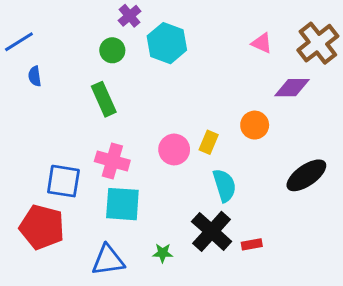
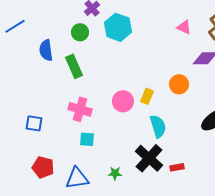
blue semicircle: (35, 76) -> (46, 50), moved, size x1.5
blue square: (63, 181) -> (34, 123), moved, size x0.7
cyan square: (122, 204) -> (87, 139), size x0.6
red pentagon: (42, 227) -> (43, 167), moved, size x0.7

